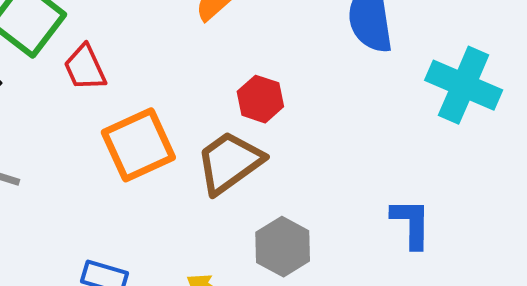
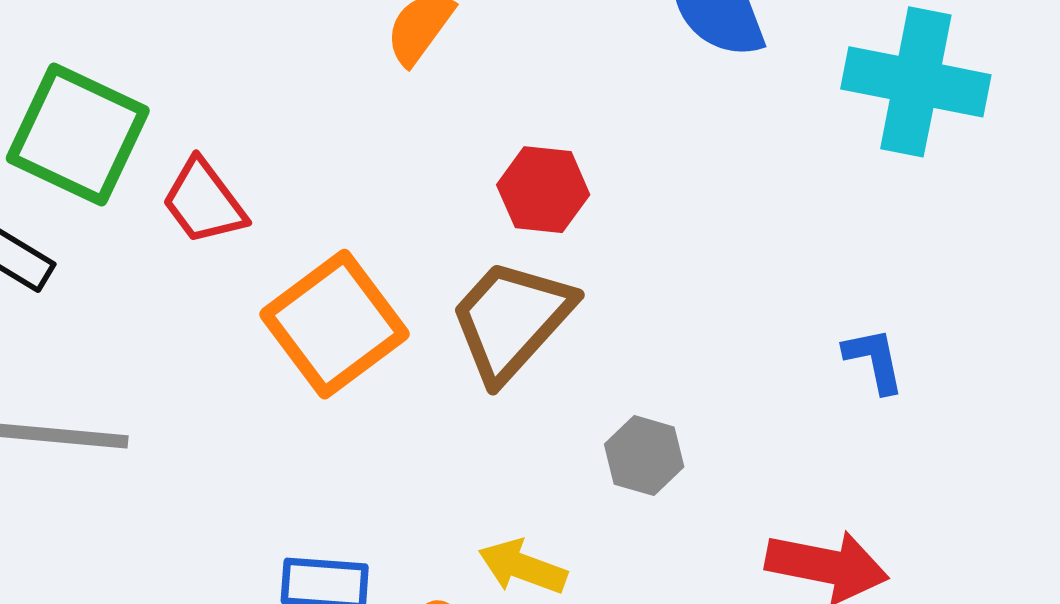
blue L-shape: (411, 223) -> (874, 360), size x0.7
gray hexagon: (283, 247) -> (644, 456), size x0.7

